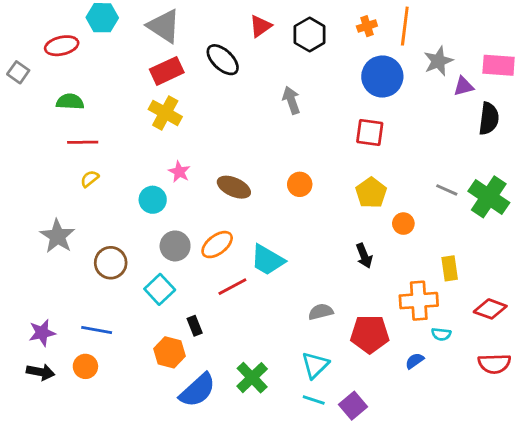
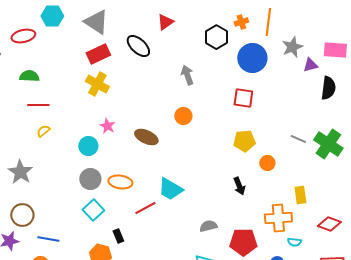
black hexagon: (310, 34) -> (216, 37), moved
orange circle: (300, 184) -> (183, 116), moved
yellow pentagon: (371, 193) -> (244, 141), turned 30
orange ellipse: (217, 245) -> (120, 182), moved, turned 45
gray circle: (175, 246) -> (90, 179), moved
brown circle: (111, 263) -> (22, 215), moved

